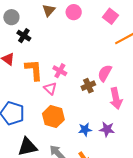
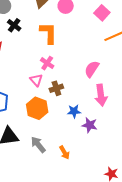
orange L-shape: (34, 70) -> (48, 33), moved
brown cross: (88, 86) -> (56, 88), moved
blue star: (85, 130) -> (74, 111), moved

